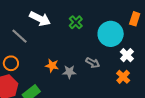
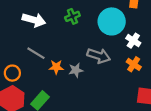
green cross: (76, 22) -> (72, 16), turned 32
gray line: (20, 36) -> (36, 53), moved
gray arrow: (93, 63) -> (99, 56), size x1.5

